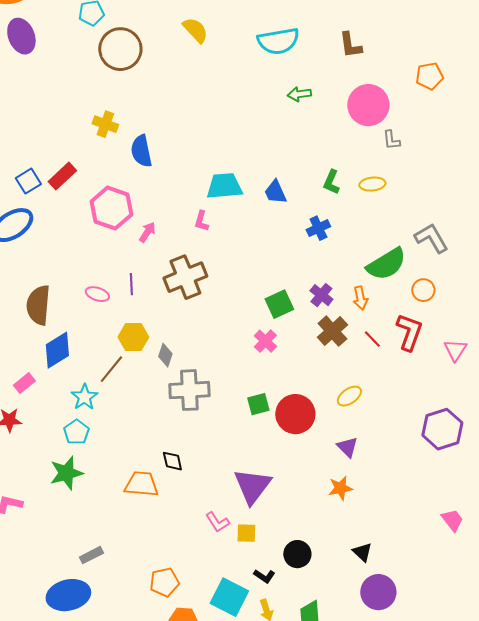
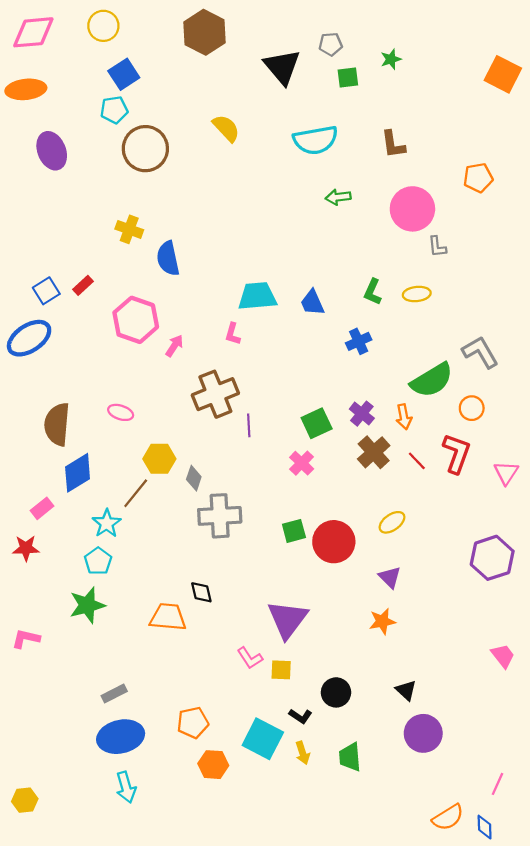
purple ellipse: (21, 36) -> (52, 151), moved
red rectangle: (62, 176) -> (83, 285), size x0.7
purple line: (131, 284) -> (249, 425), moved
blue ellipse: (68, 595) -> (121, 737), moved

